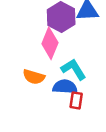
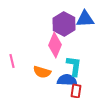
cyan L-shape: (74, 69) -> (74, 66), turned 40

